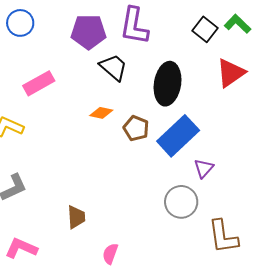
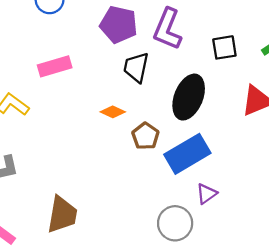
black square: (205, 29) -> (224, 47), moved, turned 30
black trapezoid: (113, 67) -> (136, 67), turned -132
brown trapezoid: (76, 217) -> (62, 215), size x1.5

